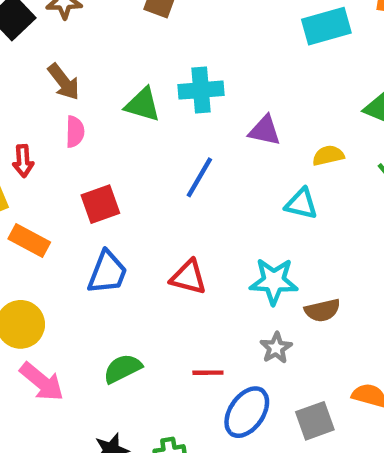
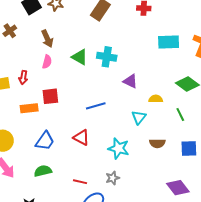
red arrow: (23, 161) -> (23, 77), moved
blue line: (199, 177) -> (96, 106), moved, turned 30
cyan triangle: (301, 204) -> (139, 117), turned 42
orange rectangle: (29, 241) -> (29, 108), moved, turned -48
blue trapezoid: (107, 272) -> (45, 141), moved
brown semicircle: (322, 310) -> (157, 143), moved

